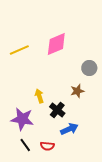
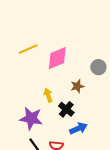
pink diamond: (56, 44) -> (57, 58), moved
brown star: (77, 91) -> (77, 86), moved

